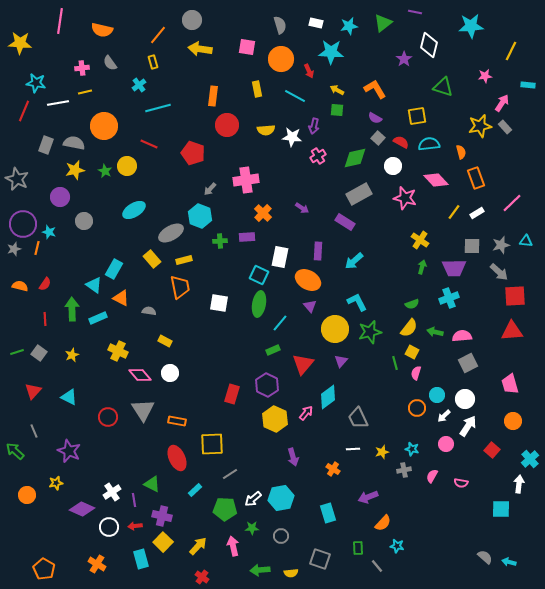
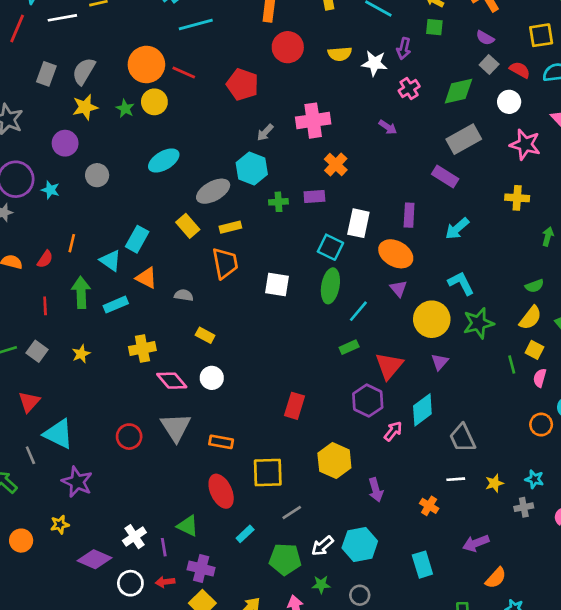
orange circle: (104, 126) -> (146, 65), moved
gray semicircle: (74, 143) -> (84, 71), turned -70
purple arrow: (302, 208) -> (388, 127), moved
yellow cross: (420, 240) -> (517, 198), moved, turned -30
orange line: (37, 248) -> (72, 243), moved
yellow cross: (118, 351) -> (142, 349), turned -36
purple hexagon: (267, 385) -> (368, 401), moved
cyan triangle: (69, 397) -> (58, 434), moved, size x1.4
yellow hexagon: (275, 419) -> (334, 461), moved

